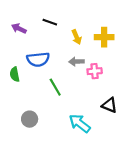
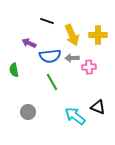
purple arrow: (19, 29) -> (29, 43), moved
yellow arrow: (76, 37) -> (72, 35), size x1.5
blue semicircle: (38, 59) -> (50, 56), moved
black triangle: (109, 105) -> (98, 107), moved

